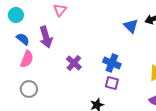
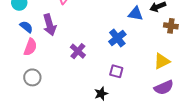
blue triangle: (131, 26) -> (136, 14), turned -35
blue cross: (112, 63) -> (117, 38), moved, turned 30

